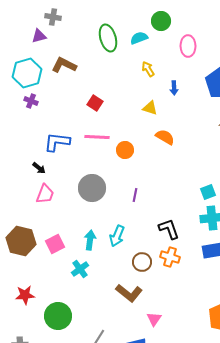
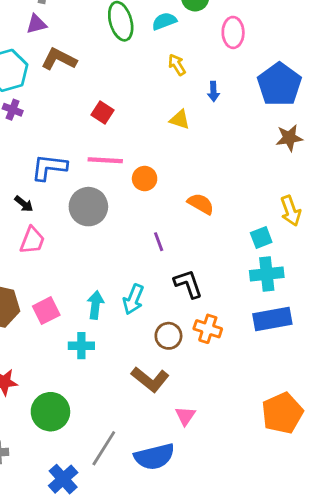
purple triangle: (39, 36) -> (36, 24), moved
orange semicircle: (165, 137) -> (201, 204), moved
gray circle: (92, 188) -> (88, 207), moved
purple line: (135, 195) -> (159, 242), turned -32
black L-shape: (169, 229) -> (188, 284), moved
cyan cross: (80, 269) -> (81, 346), turned 36

